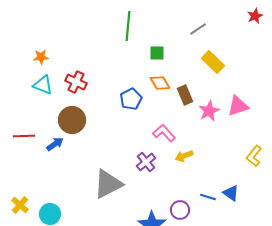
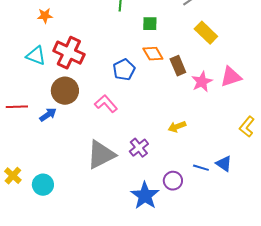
orange star: (41, 57) -> (45, 16), moved
red cross: (76, 82) -> (69, 53), size x1.4
pink L-shape: (164, 133) -> (106, 104), moved
purple cross: (146, 162) -> (139, 148), moved

